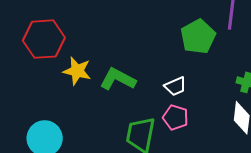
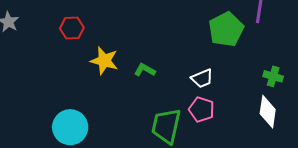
red hexagon: (44, 39) -> (72, 28), size x0.6
green L-shape: (118, 79) -> (145, 70), size x0.6

